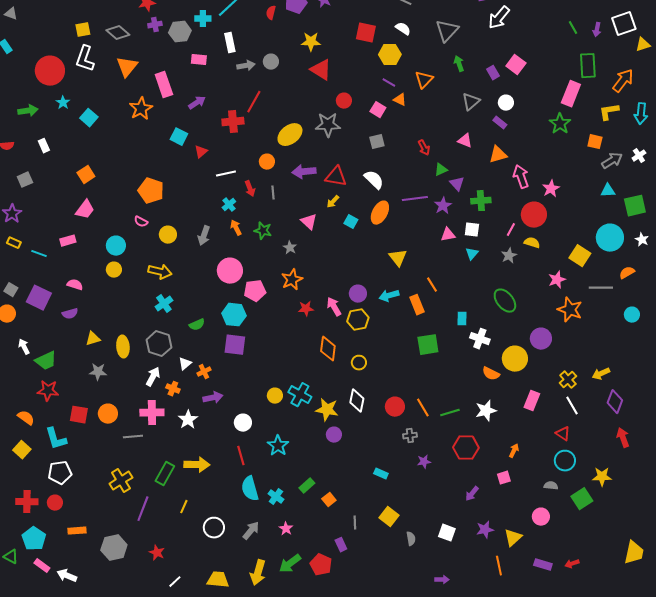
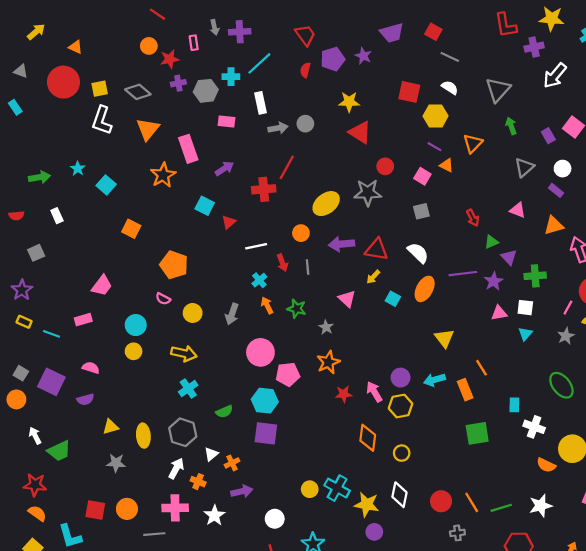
red circle: (50, 71) -> (63, 82), moved
orange square: (86, 175) -> (131, 229), moved, turned -30
red star: (48, 391) -> (35, 485), moved

